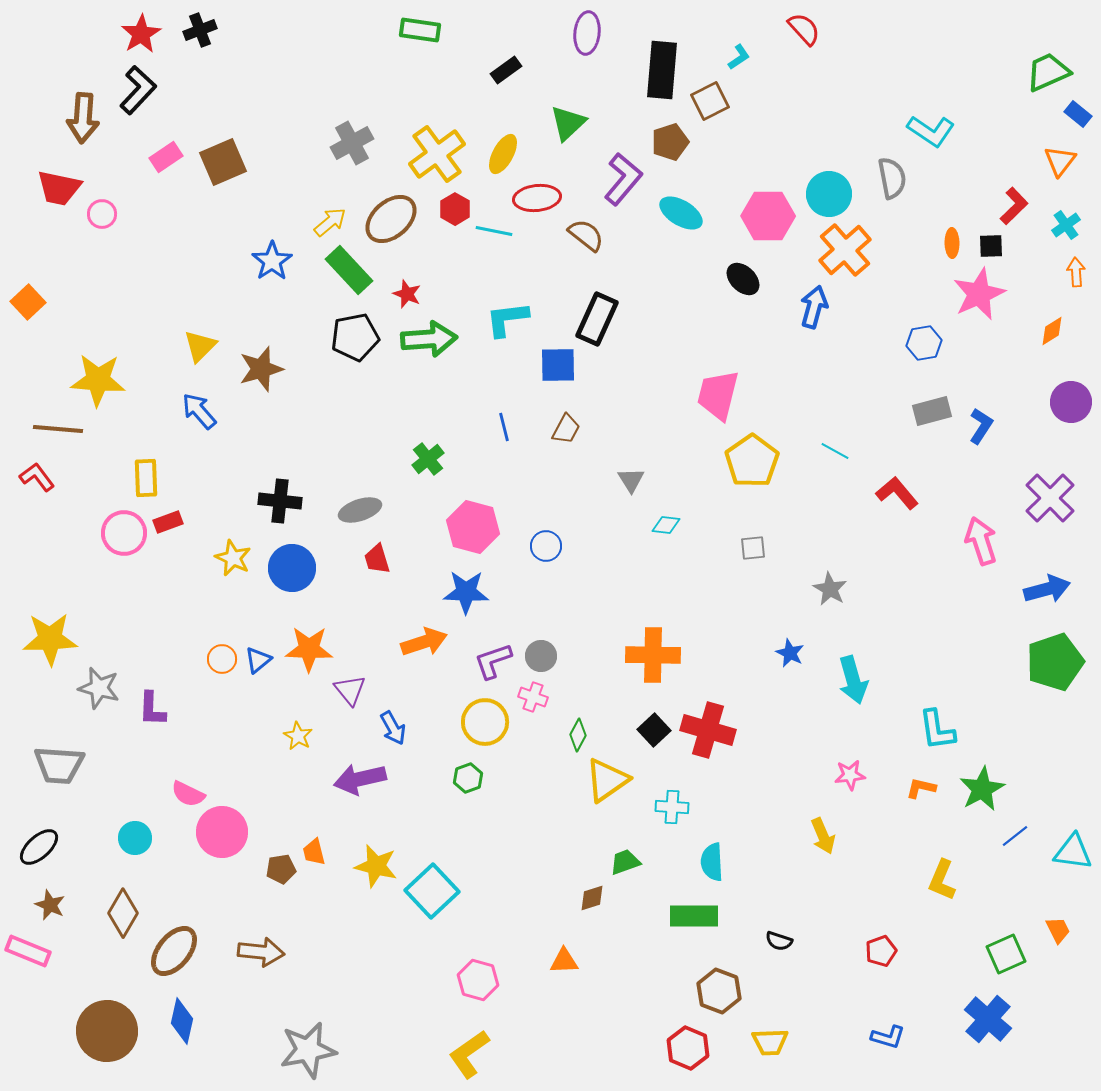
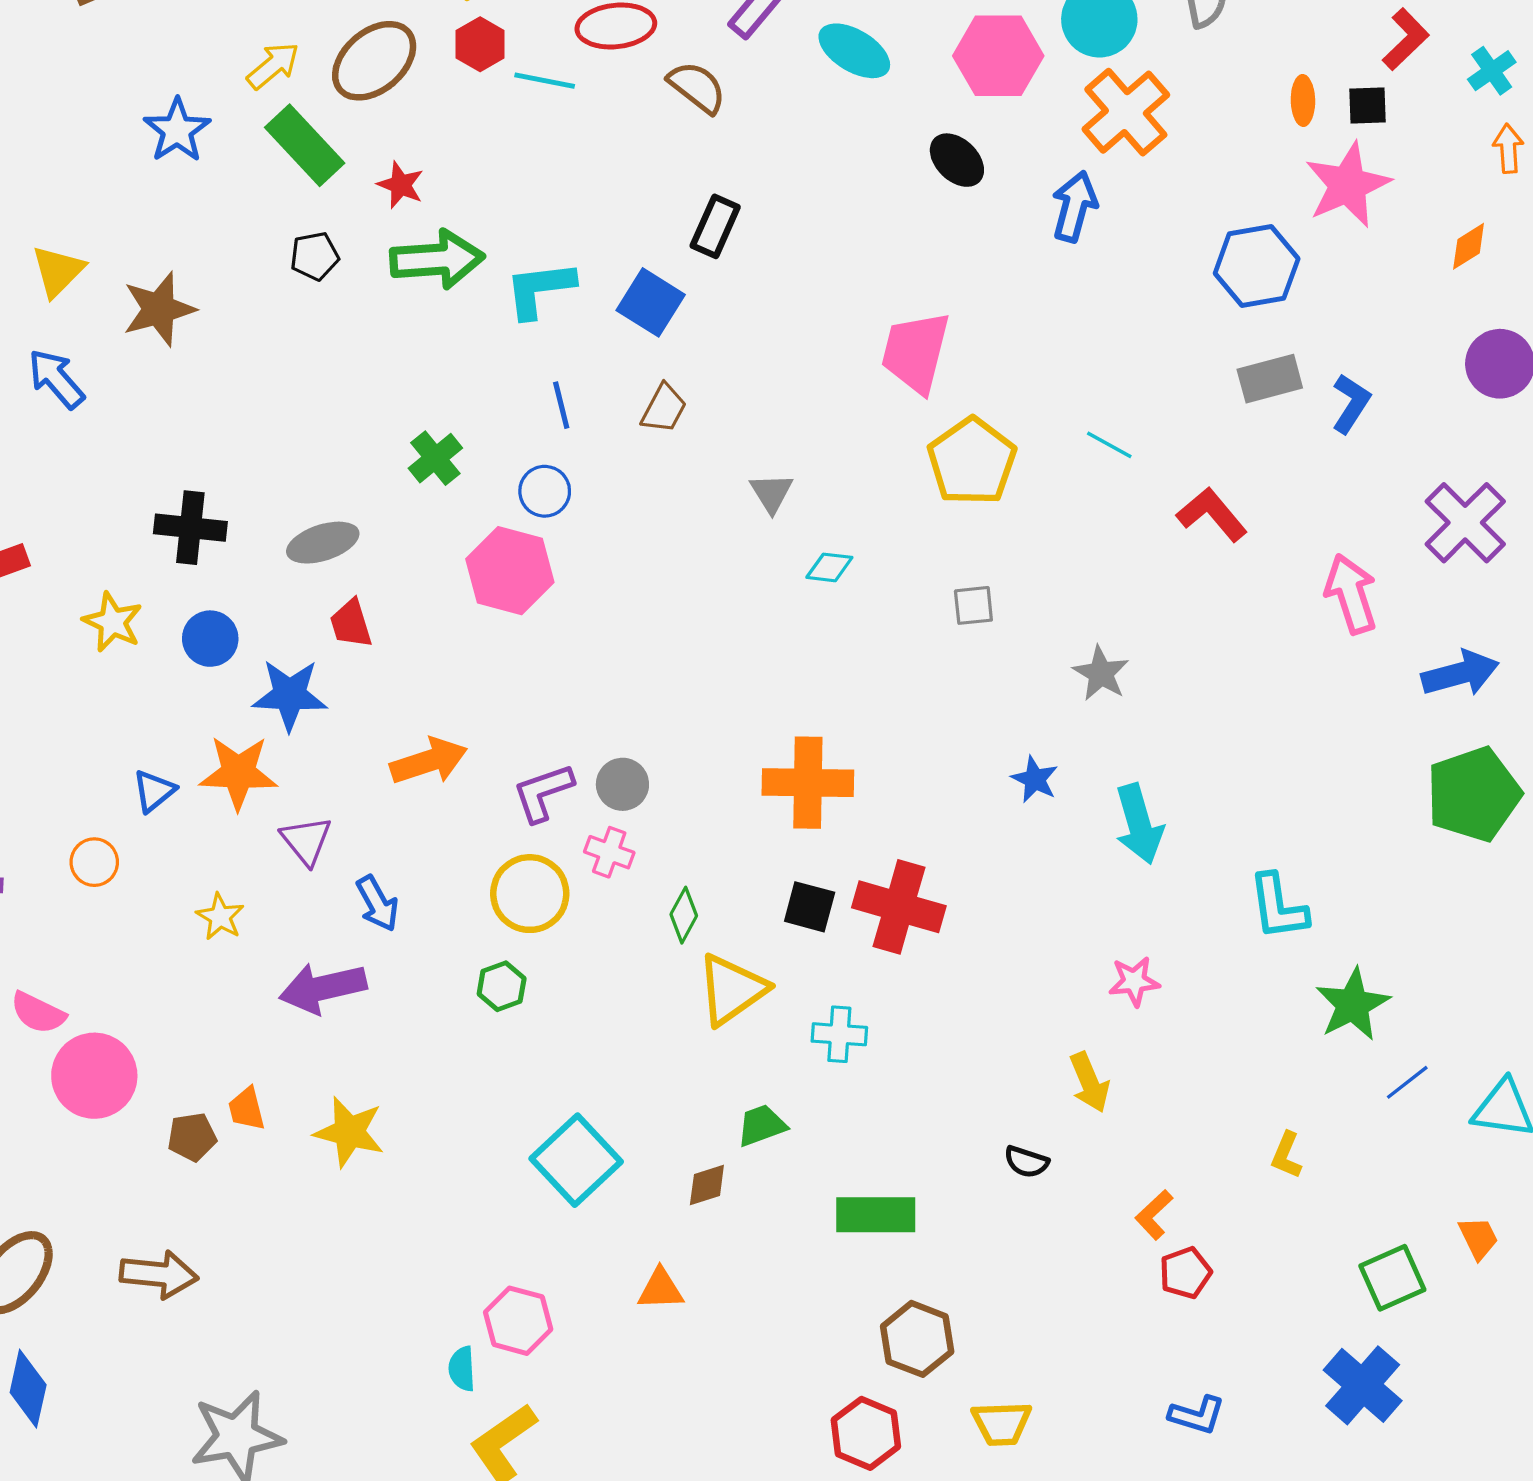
cyan L-shape: (507, 319) -> (540, 289), moved
black rectangle: (597, 319) -> (715, 226), size x0.7
black pentagon: (355, 337) -> (315, 256), size x0.6
blue hexagon: (924, 343) -> (1257, 266), size x1.4
blue square: (558, 365) -> (651, 302), turned 33
blue circle: (546, 546) -> (545, 491), moved
blue circle: (292, 568) -> (210, 639), size x0.7
blue star: (466, 592) -> (290, 695), moved
orange circle: (222, 659) -> (94, 862), moved
black square: (654, 730) -> (810, 907), turned -32
orange L-shape: (921, 788) -> (1154, 1215), moved, turned -56
cyan semicircle: (712, 862) -> (462, 1369), moved, size x0.7
yellow L-shape: (942, 880) -> (1286, 1155), size x0.7
cyan square: (432, 891) -> (576, 1160), moved
black semicircle: (779, 941) -> (1026, 1162), moved

